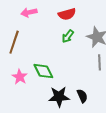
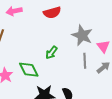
green arrow: (68, 36) -> (51, 53), moved

